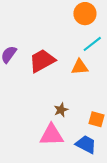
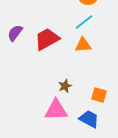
cyan line: (92, 44) -> (84, 22), moved

